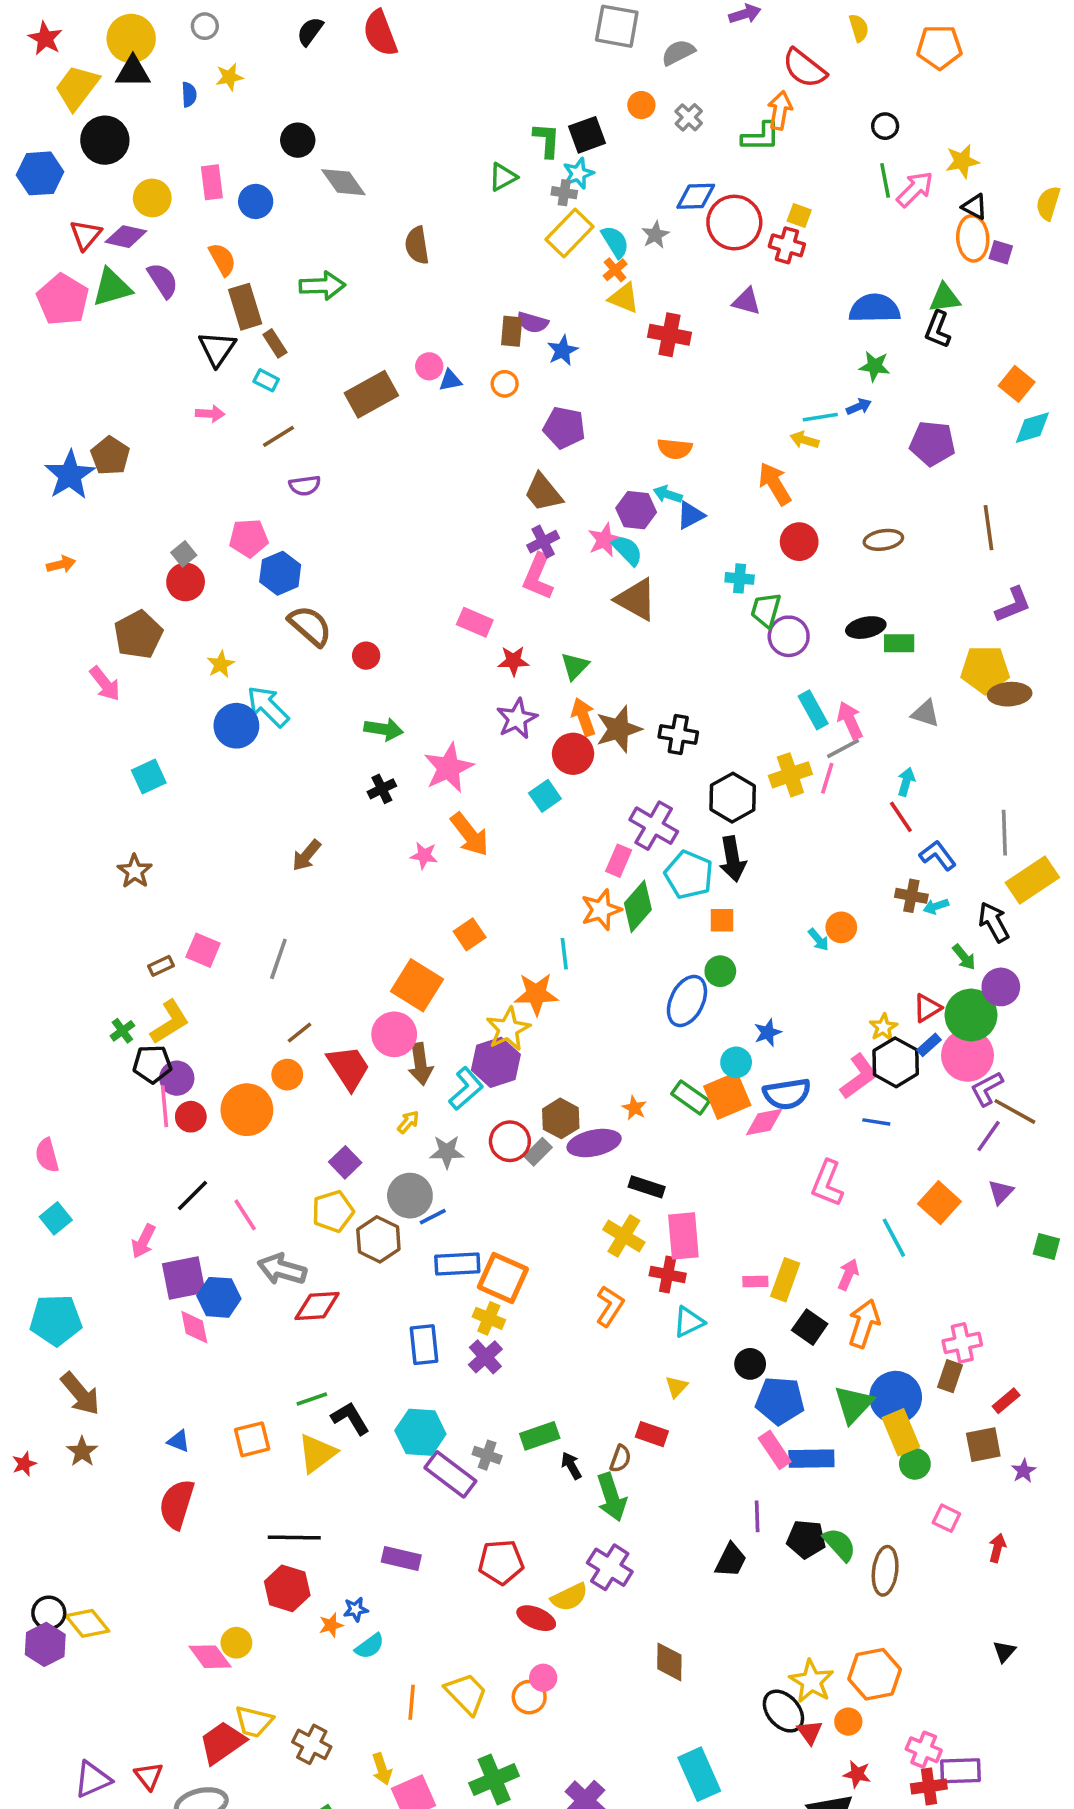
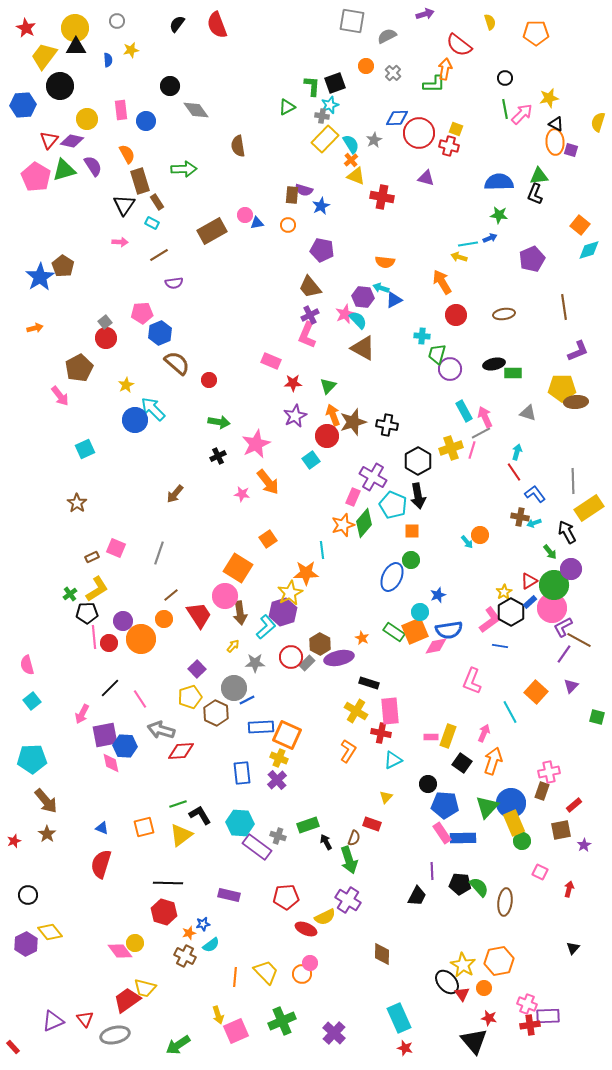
purple pentagon: (932, 443) -> (532, 259), turned -30
purple circle: (177, 1078) -> (123, 621), moved
black circle: (49, 1613) -> (28, 895), moved
brown cross: (312, 1744) -> (185, 956), moved

